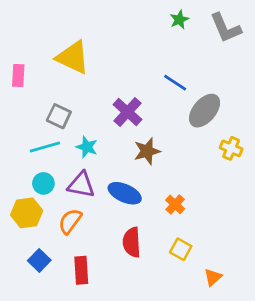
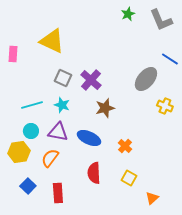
blue line: (175, 83) -> (170, 59), moved
gray square: (59, 116) -> (63, 78), moved

